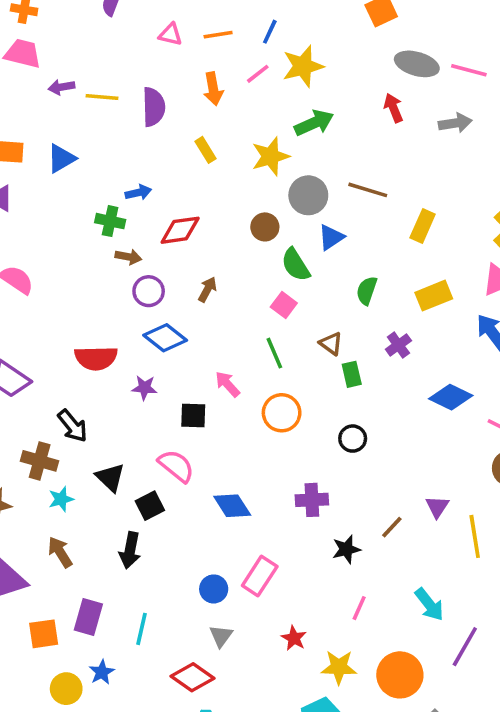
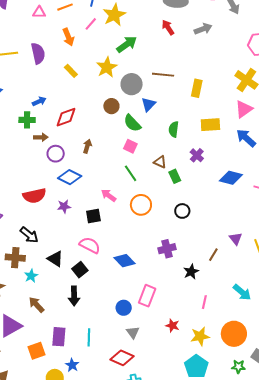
yellow rectangle: (434, 296) -> (210, 125), turned 30

